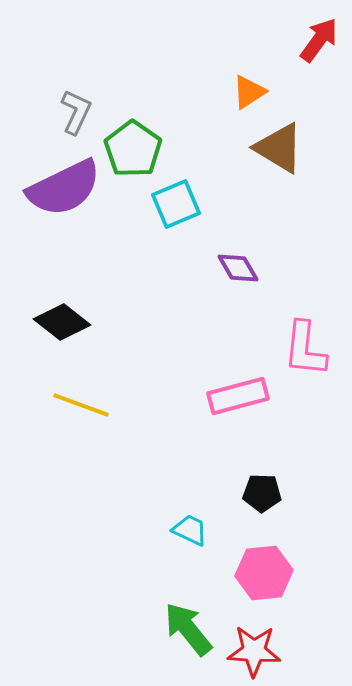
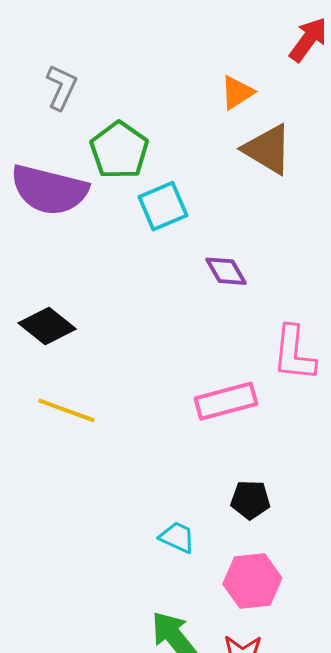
gray L-shape: (76, 112) -> (61, 87), moved
purple semicircle: (64, 188) -> (49, 190), turned 40

